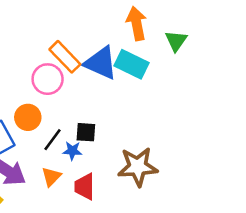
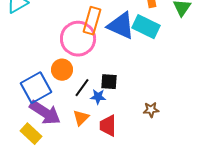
orange rectangle: (65, 57) -> (92, 21), turned 60
pink circle: (48, 79) -> (78, 39), size x1.4
brown star: (138, 167) -> (151, 110), size x0.5

